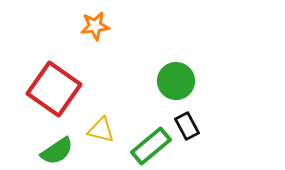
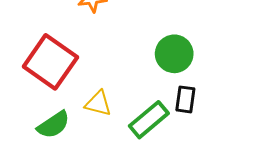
black rectangle: (187, 126) -> (185, 99), turned 36

